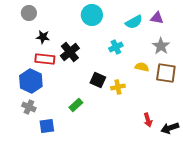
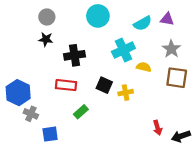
gray circle: (29, 13) -> (47, 17), moved
cyan cross: (116, 47) -> (123, 50), size x1.5
black cross: (70, 52) -> (75, 55), turned 30
red rectangle: (45, 59) -> (66, 85), moved
yellow semicircle: (142, 67) -> (144, 67), moved
blue hexagon: (31, 81) -> (18, 93), moved

